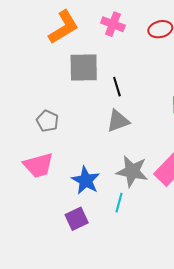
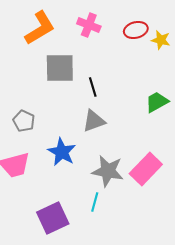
blue star: (86, 180) -> (62, 152), moved
purple square: (77, 219) -> (53, 218), size x1.4

